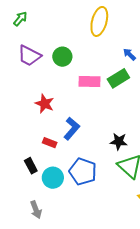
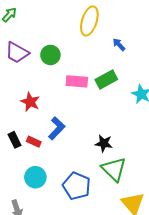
blue arrow: (129, 54) -> (119, 44), moved
black rectangle: (31, 166) -> (15, 140), moved
blue pentagon: (83, 172) -> (77, 186), moved

